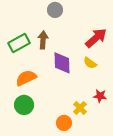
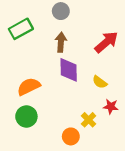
brown arrow: (43, 40) -> (61, 42), moved
green rectangle: (19, 43) -> (21, 29), moved
yellow semicircle: (90, 63) -> (100, 82), moved

